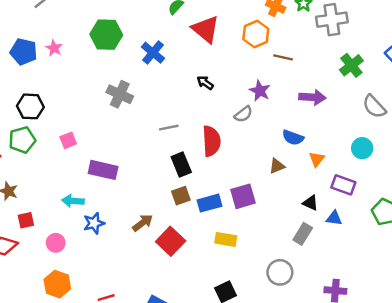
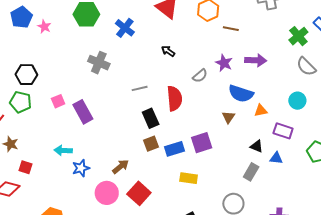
blue pentagon: (24, 52) -> (21, 17), moved, turned 30
green cross: (351, 65) -> (298, 36), moved
purple star: (260, 91) -> (224, 63), moved
blue semicircle: (293, 138) -> (241, 94), size x1.4
green pentagon: (22, 140) -> (21, 102), turned 30
orange triangle: (317, 159) -> (261, 111), turned 40
brown triangle: (277, 166) -> (228, 117), turned -32
purple rectangle: (103, 170) -> (83, 112), moved, turned 50
red square: (26, 220) -> (25, 167), turned 32
red square: (171, 241) -> (139, 193), moved
pink circle: (56, 243) -> (107, 193), moved, size x1.5

